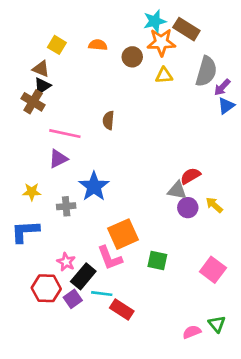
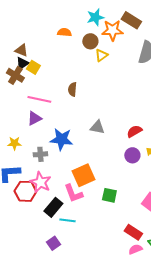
cyan star: (155, 21) -> (95, 17), moved
yellow square: (57, 45) -> (33, 67), moved
yellow triangle: (164, 75) -> (101, 55), moved, turned -32
blue star: (94, 186) -> (61, 139), turned -30
gray triangle: (177, 190) -> (97, 127), moved
pink star: (66, 262) -> (40, 182), moved, size x1.5
red hexagon: (46, 288) -> (25, 191), moved
purple square: (73, 299) -> (53, 243), moved
red rectangle: (122, 309) -> (133, 232), moved

